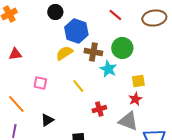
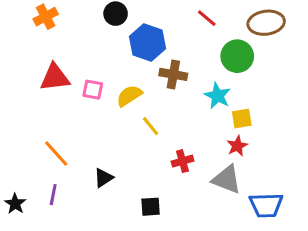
green circle: (122, 48) -> (237, 56), moved
yellow semicircle: (64, 53) -> (129, 96), moved
red triangle: (15, 54) -> (55, 77), size x1.5
cyan star: (108, 69) -> (217, 96), moved
pink square: (40, 83) -> (93, 90), moved

